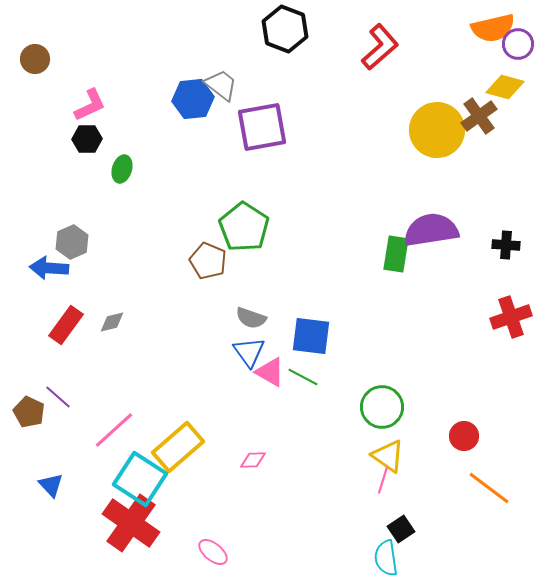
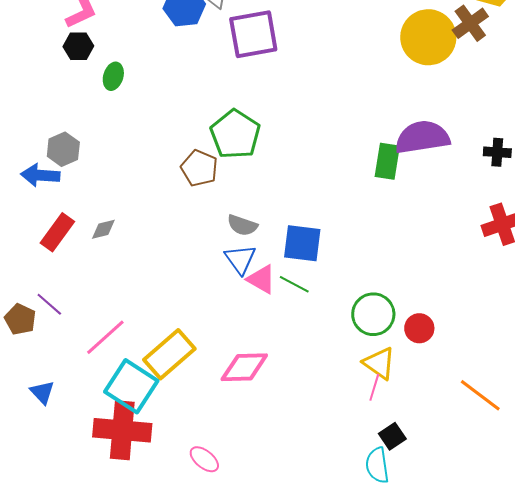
red circle: (464, 436) -> (419, 328), moved
pink diamond: (253, 460) -> (244, 367), size x1.8
red cross: (131, 523) -> (122, 430), turned -30

